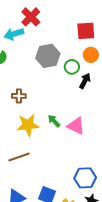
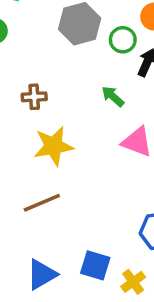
green arrow: (54, 121) -> (113, 96), moved

